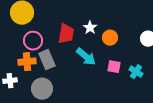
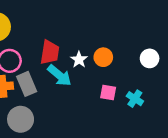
white star: (90, 28) -> (79, 60), moved
cyan arrow: (86, 57) -> (59, 75), moved

